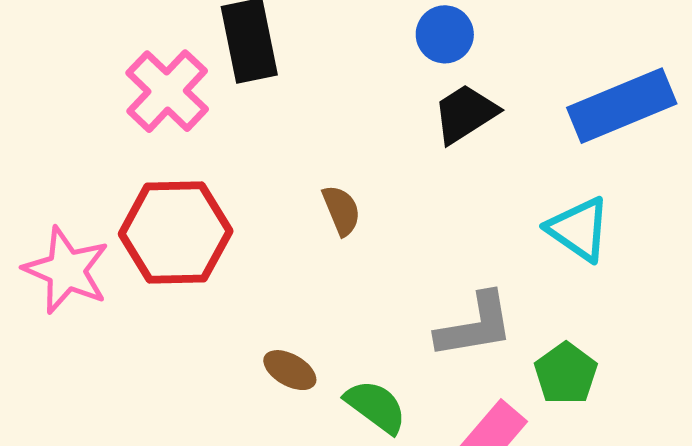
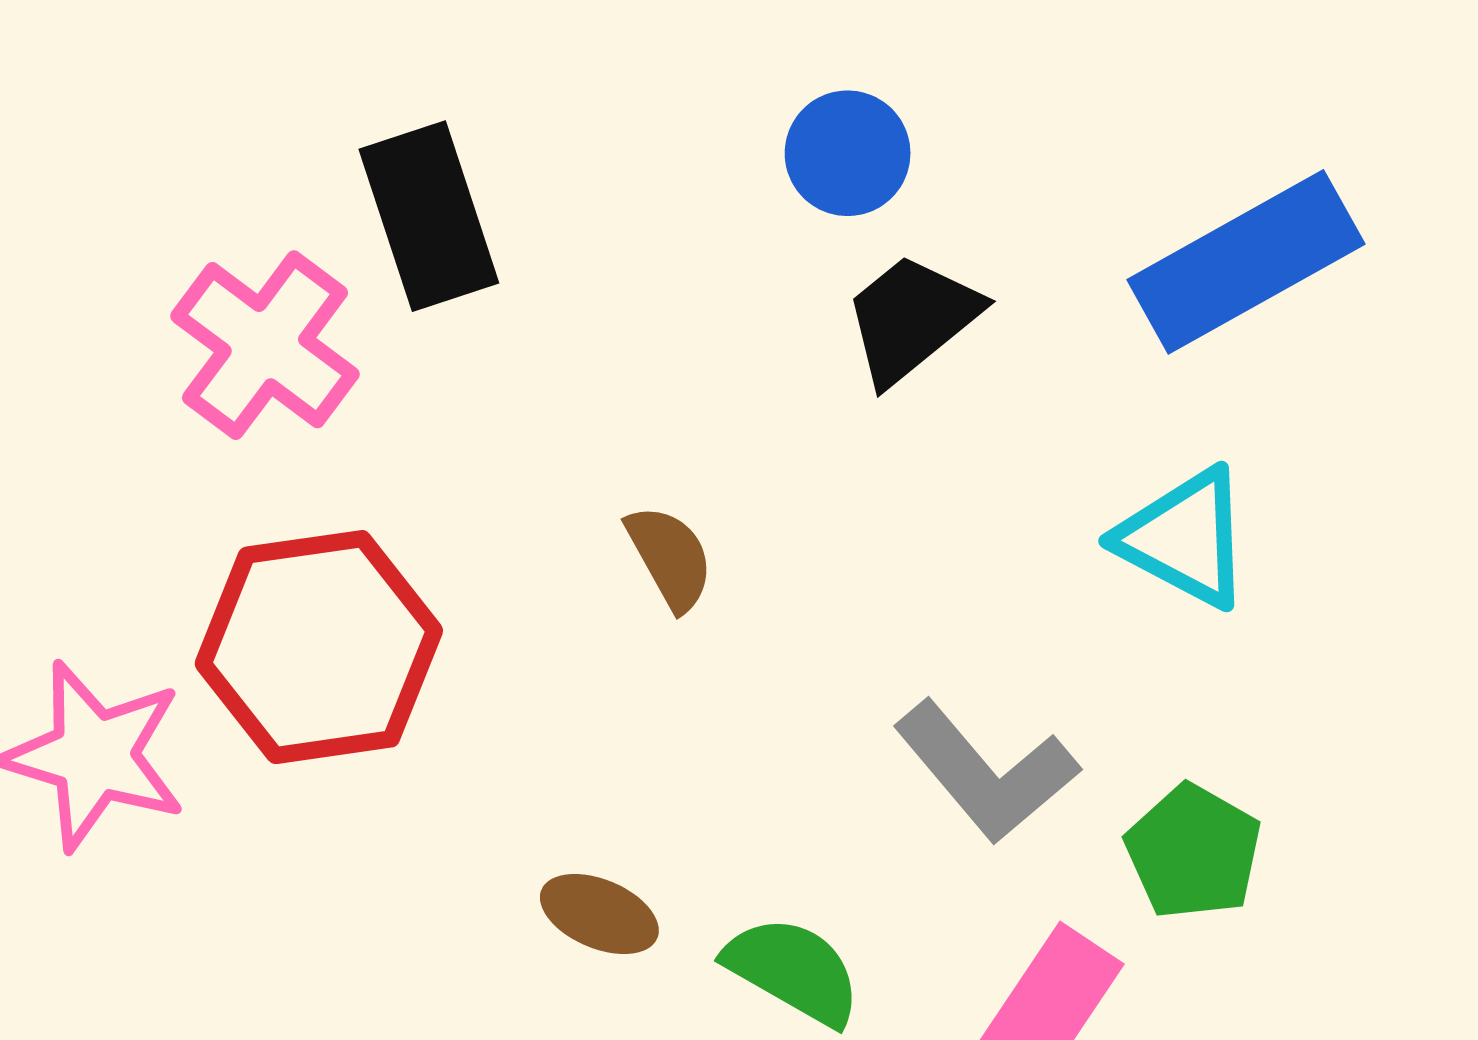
gray L-shape: (475, 326) -> (986, 772), turned 66

